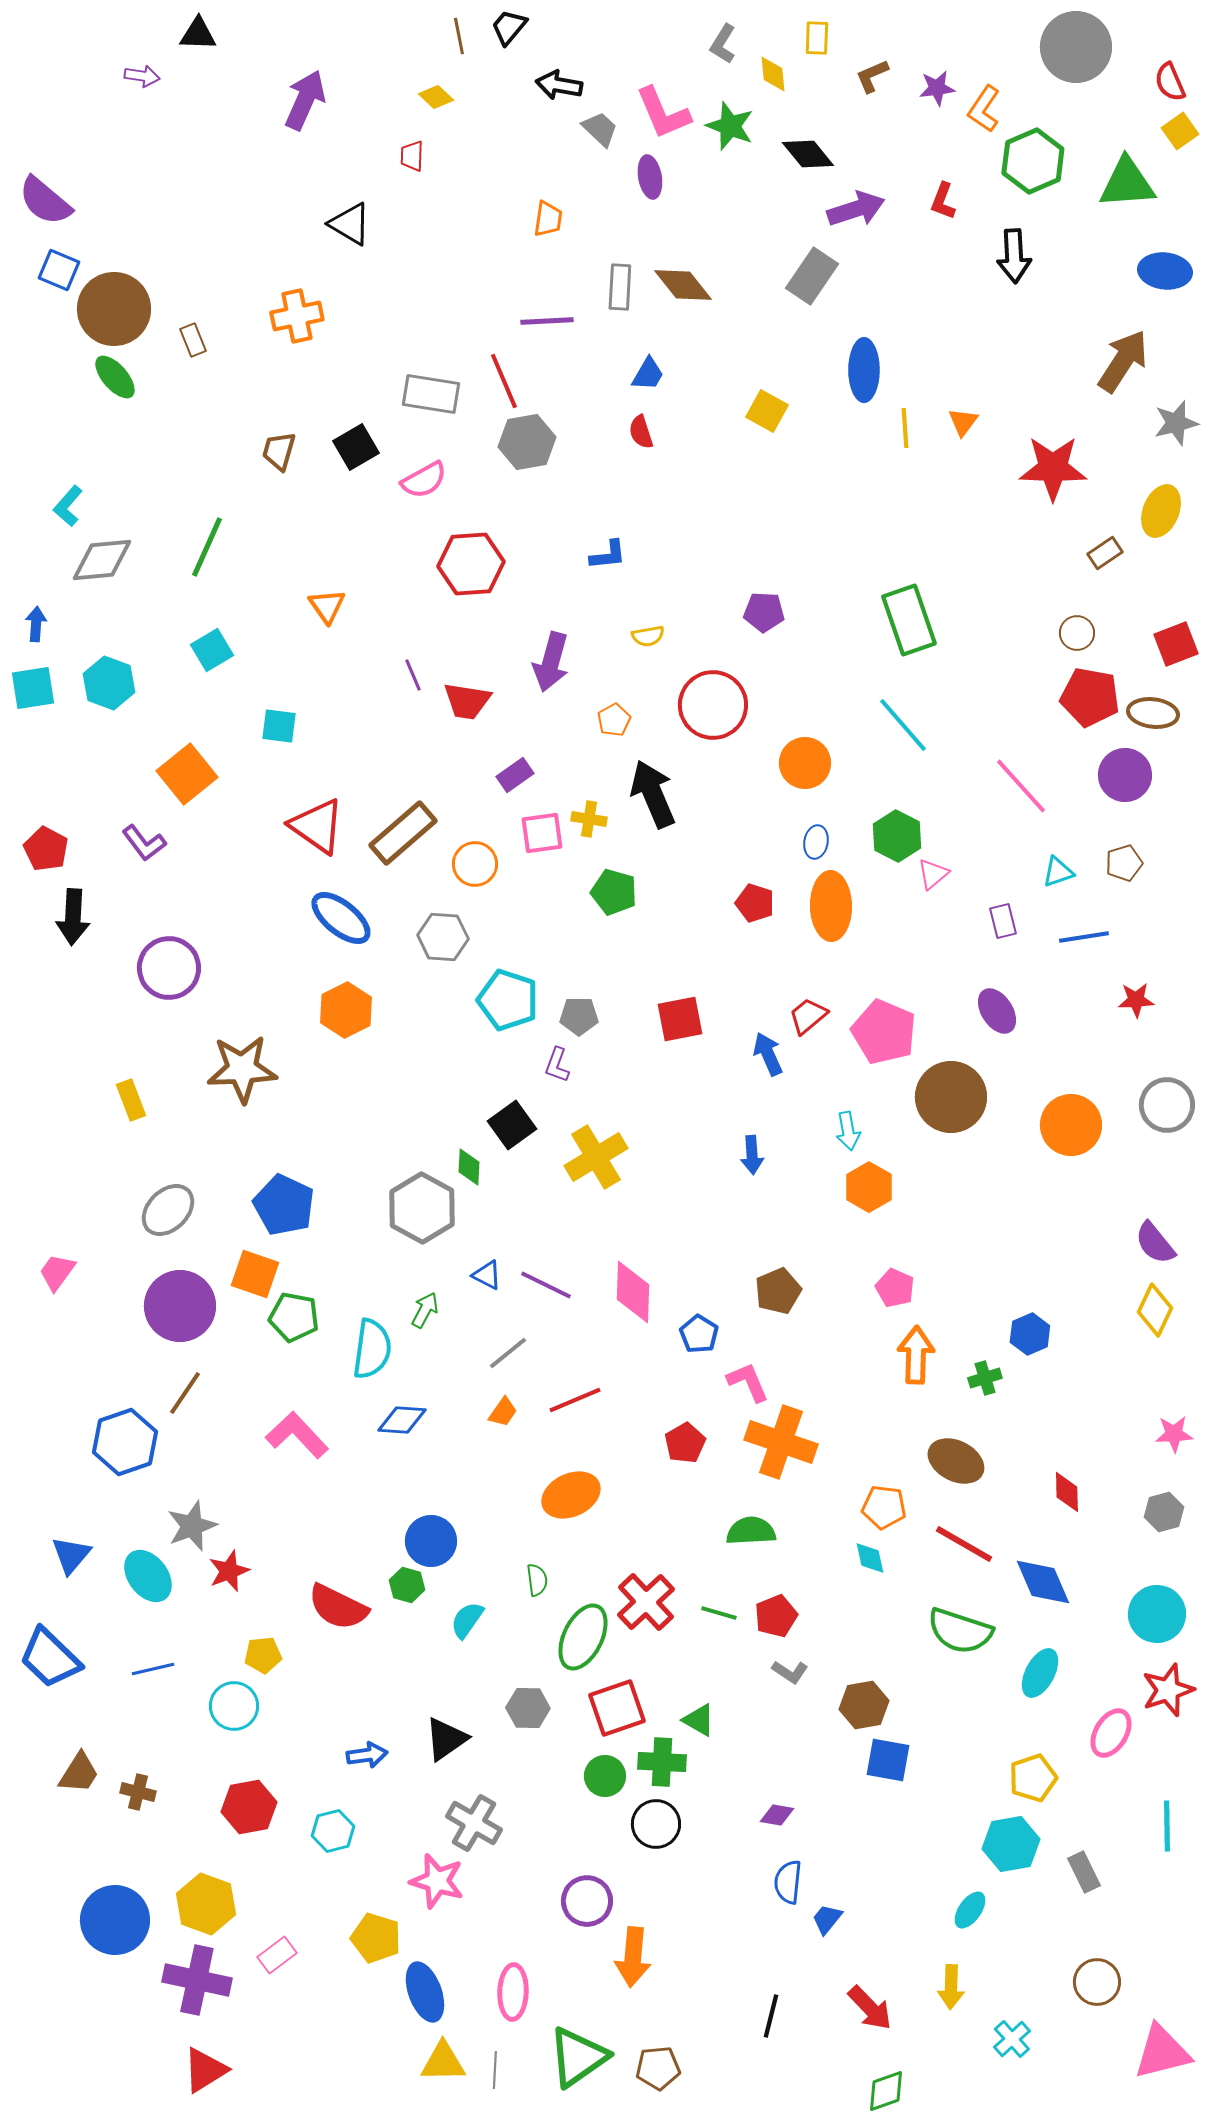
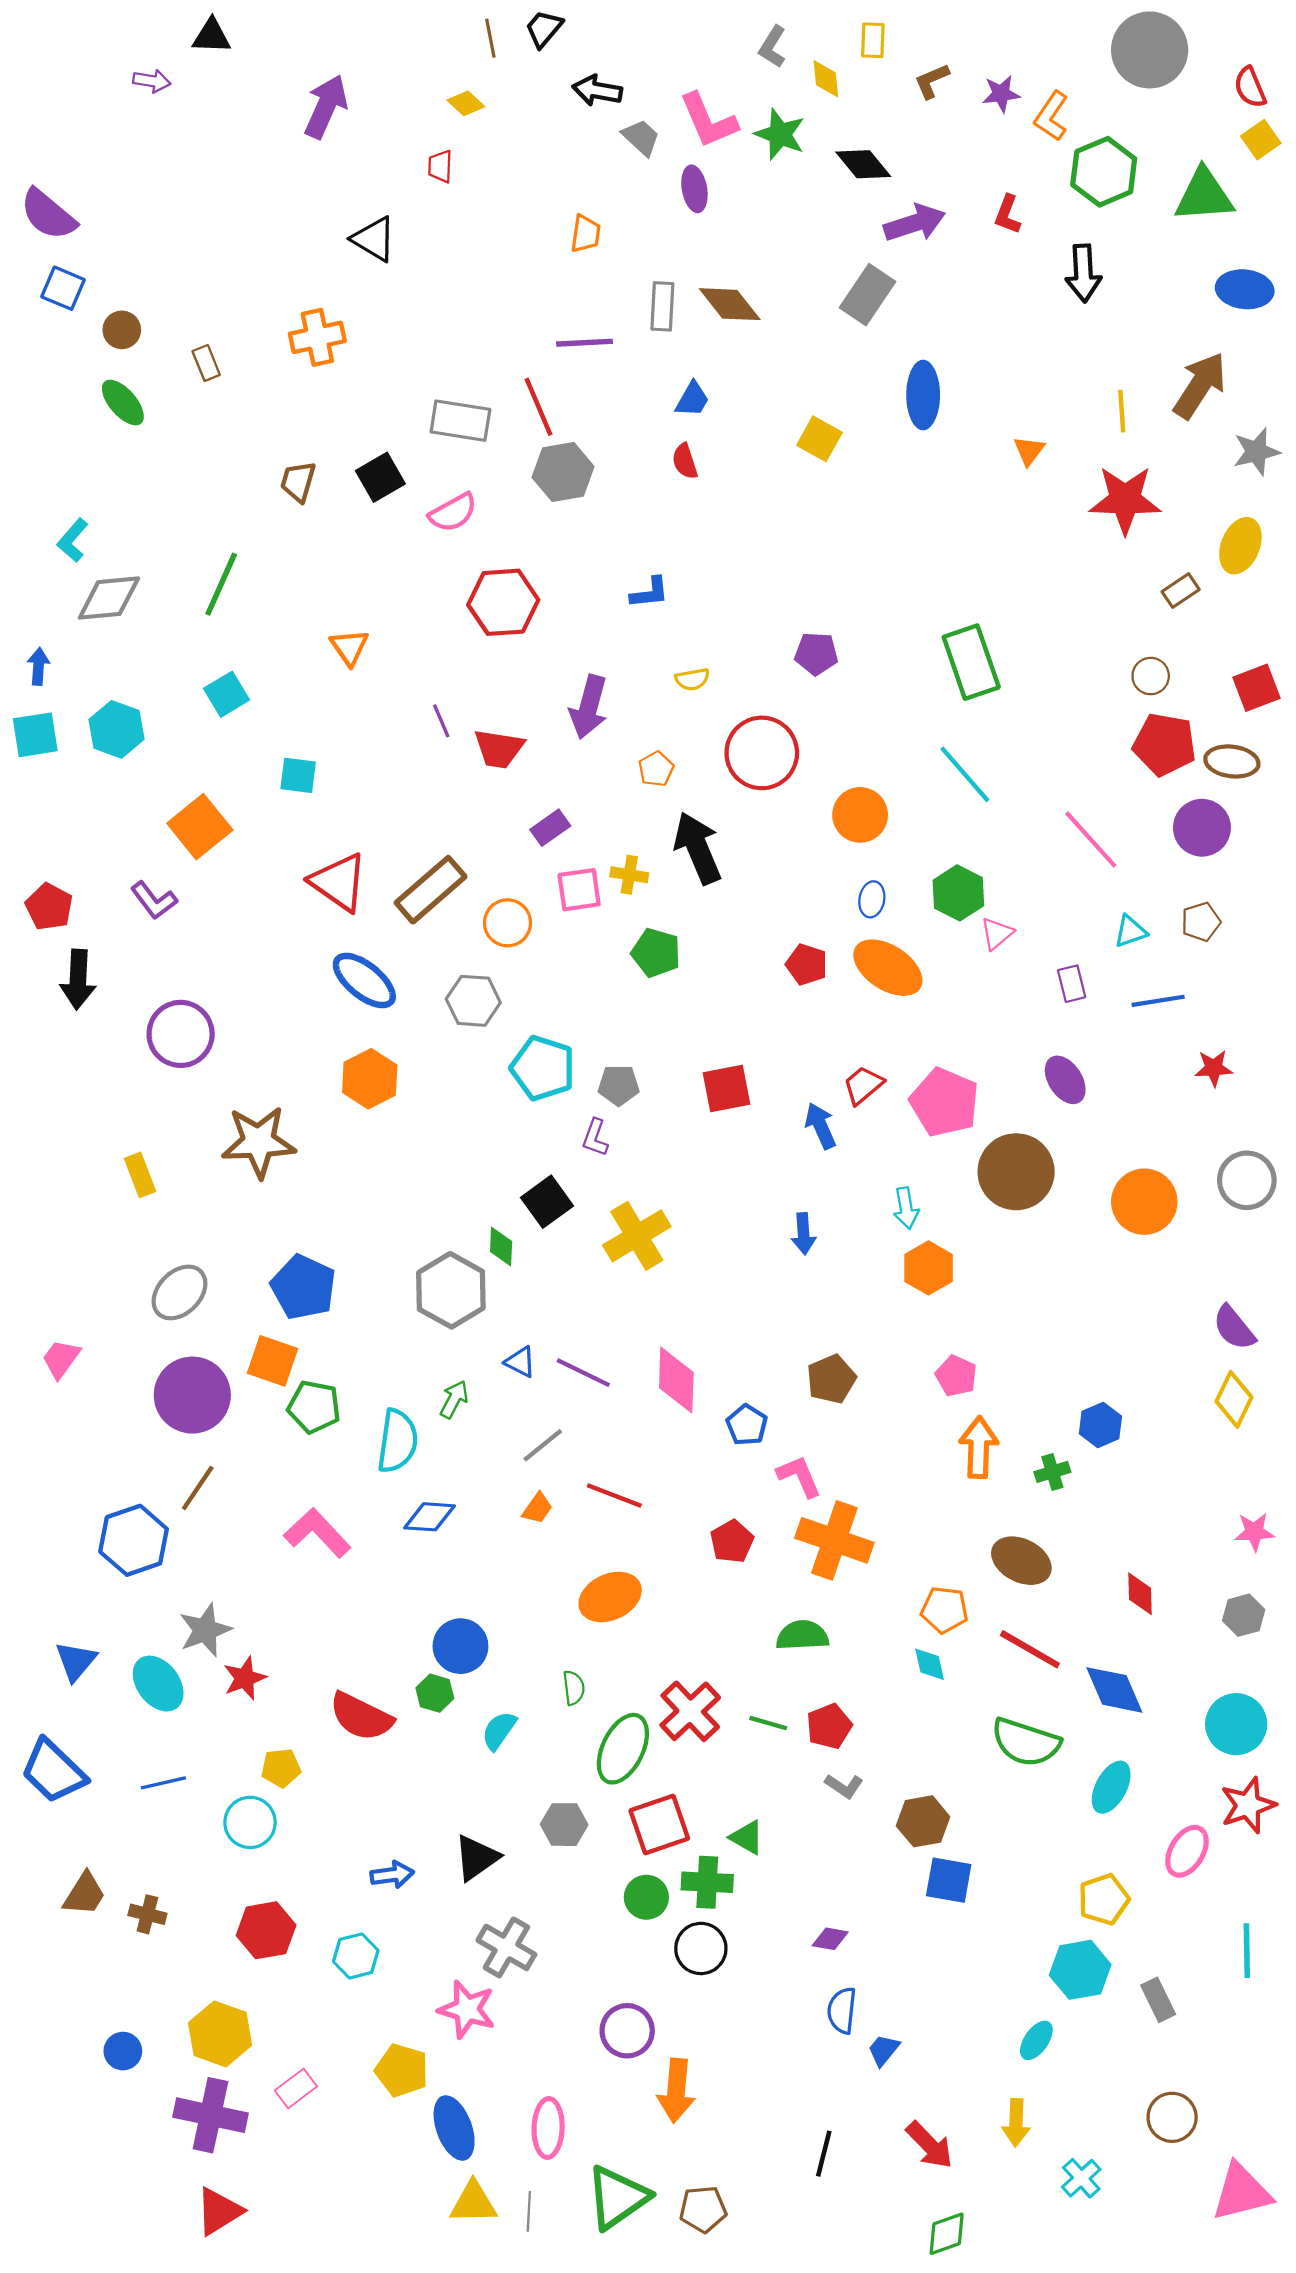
brown circle: (114, 309) -> (122, 330), size x0.5
yellow line: (905, 428) -> (1122, 411), moved
orange ellipse: (831, 906) -> (888, 968), turned -56
red line: (575, 1400) -> (614, 1495), turned 44
blue circle: (115, 1920) -> (123, 2051), size x0.5

